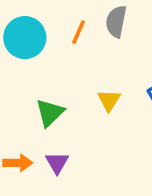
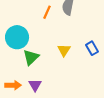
cyan circle: (25, 38) -> (17, 37), moved

